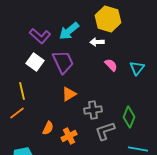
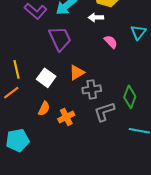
white square: (35, 62) -> (46, 78), moved
cyan triangle: (137, 68) -> (138, 32), moved
orange triangle: (69, 94) -> (77, 73), moved

